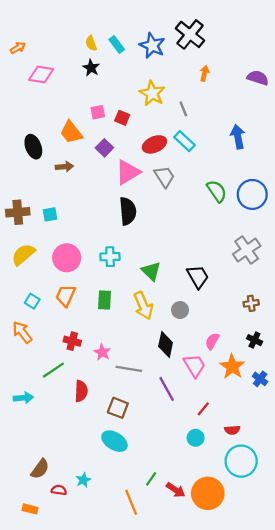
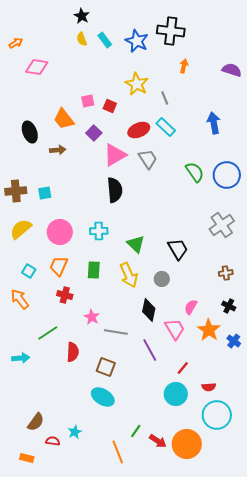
black cross: (190, 34) -> (171, 31), turned -32
black star: (91, 68) -> (82, 16), moved
red cross: (72, 341) -> (65, 295), moved
cyan circle: (196, 438) -> (176, 394), size x1.5

